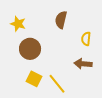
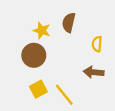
yellow star: (18, 24) -> (42, 30), moved
yellow square: (34, 79) -> (38, 89), turned 35

